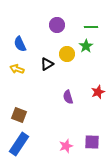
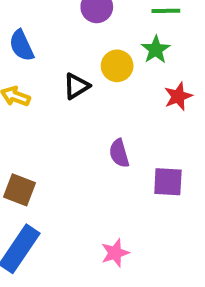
red star: (98, 92) -> (178, 96), moved
purple square: (92, 142) -> (168, 182), moved

